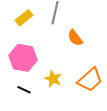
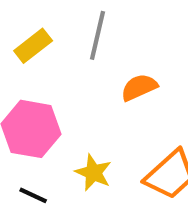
orange semicircle: (75, 38) -> (139, 87), turned 102

